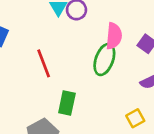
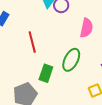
green ellipse: (104, 59) -> (71, 60), moved

